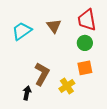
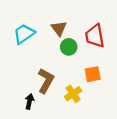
red trapezoid: (87, 20) -> (95, 36), moved
green circle: (85, 43) -> (69, 47), moved

